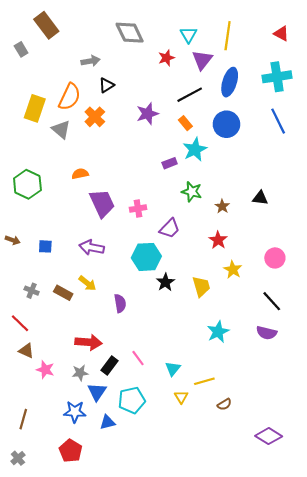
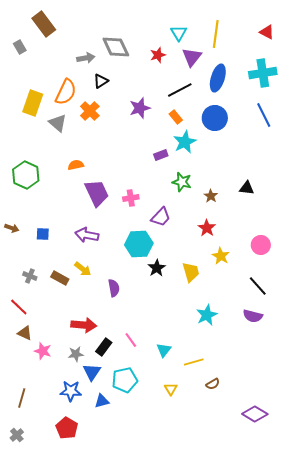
gray diamond: (130, 33) -> (116, 47), moved
yellow triangle: (181, 397) -> (171, 389), moved

